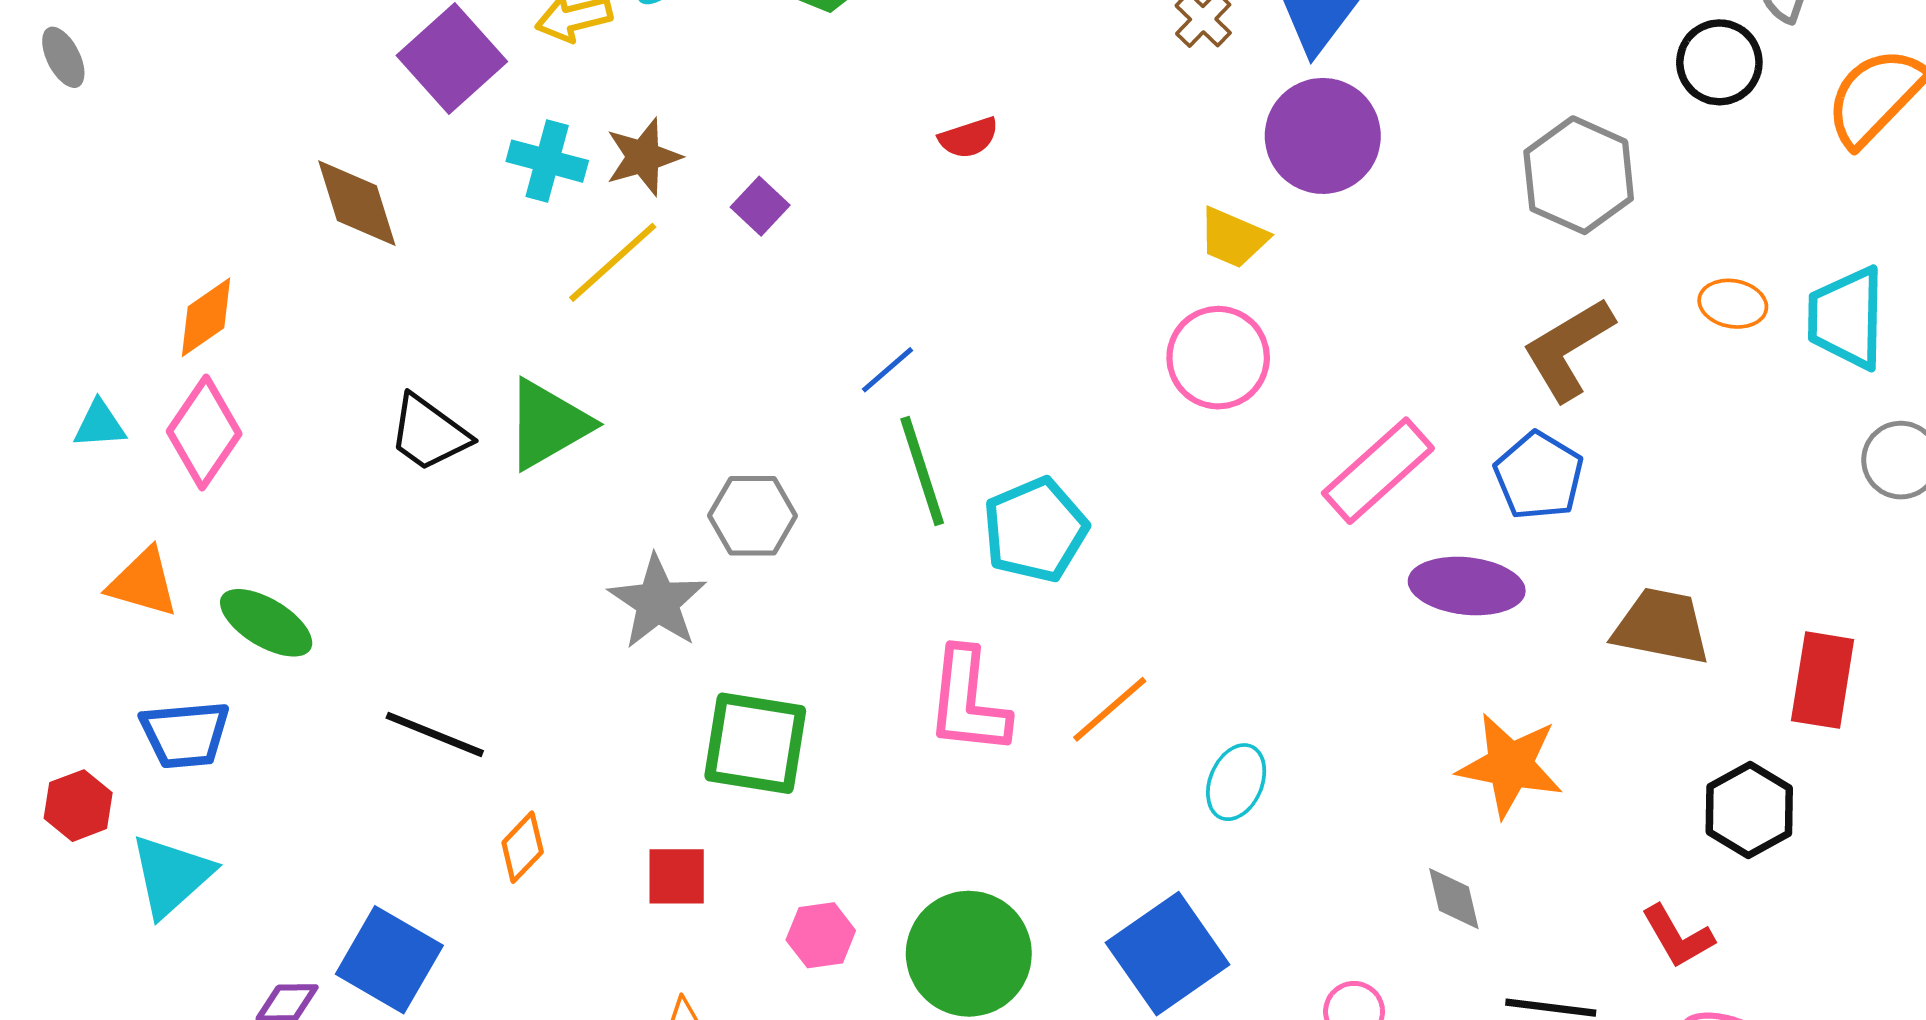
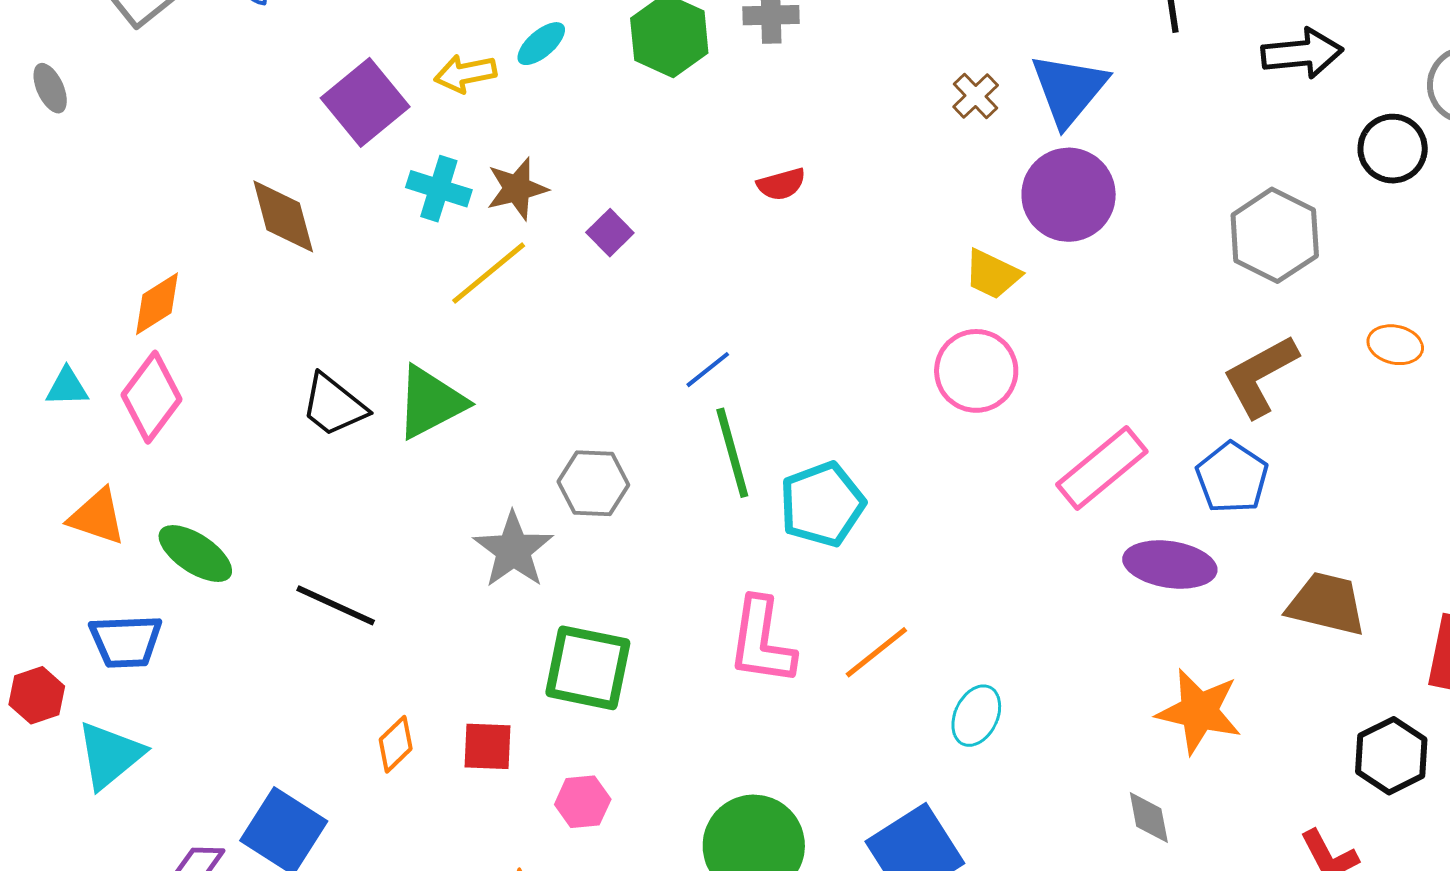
black line: (435, 734) -> (336, 605), moved
red square: (677, 876) -> (487, 746), moved
pink hexagon: (821, 935) -> (583, 802), moved

